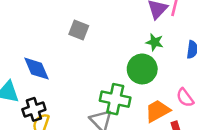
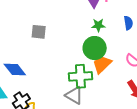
orange trapezoid: (158, 111) -> (102, 64), moved

